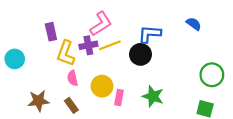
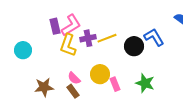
pink L-shape: (101, 24) -> (71, 25), moved
blue L-shape: (150, 34) -> (154, 37), moved, turned 55
pink semicircle: (73, 78) -> (74, 78), moved, turned -32
pink rectangle: (119, 97) -> (115, 84), turned -32

